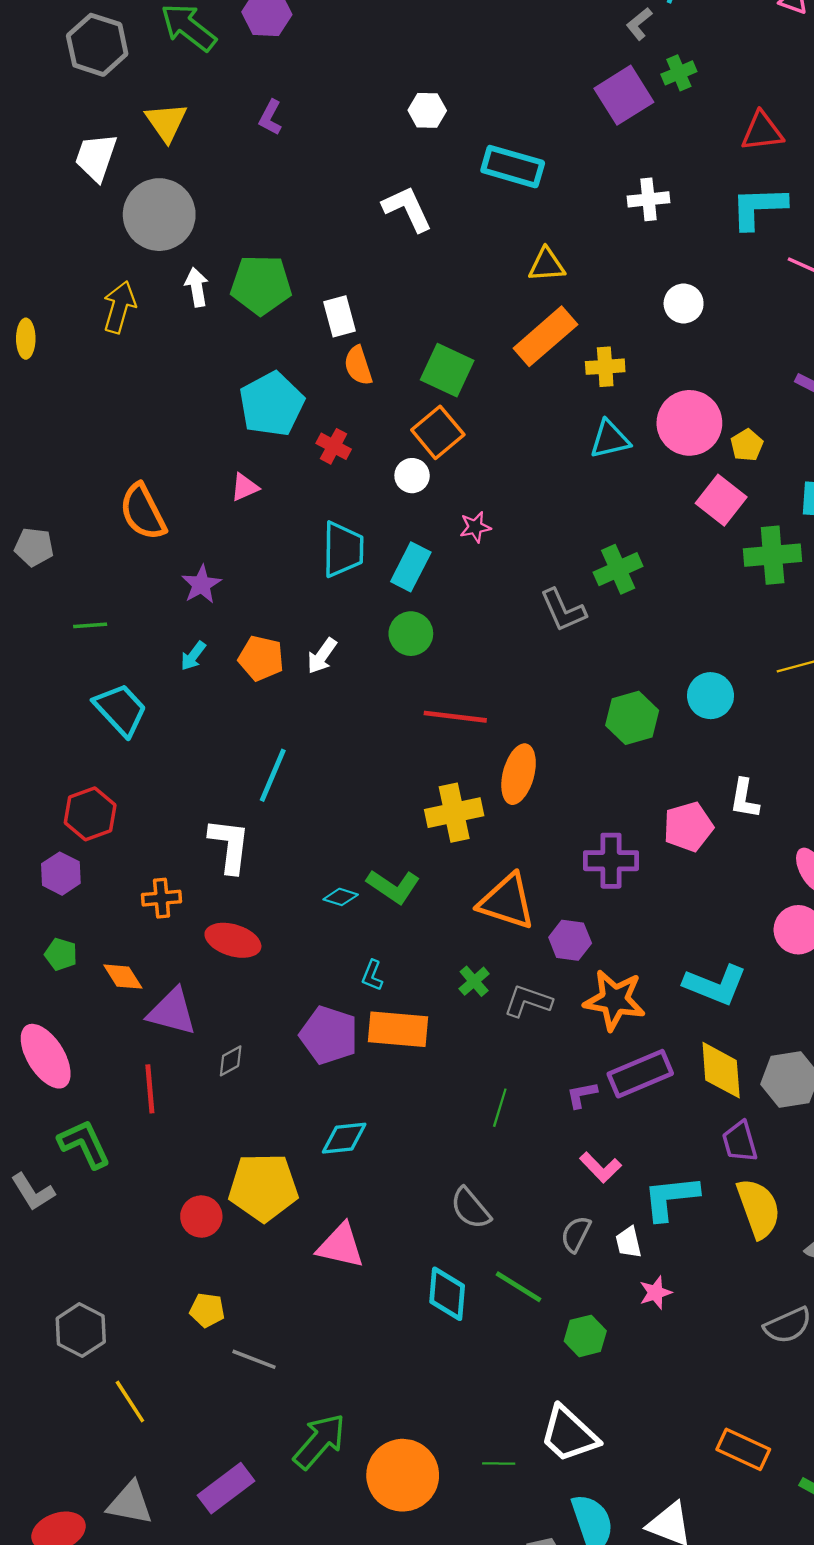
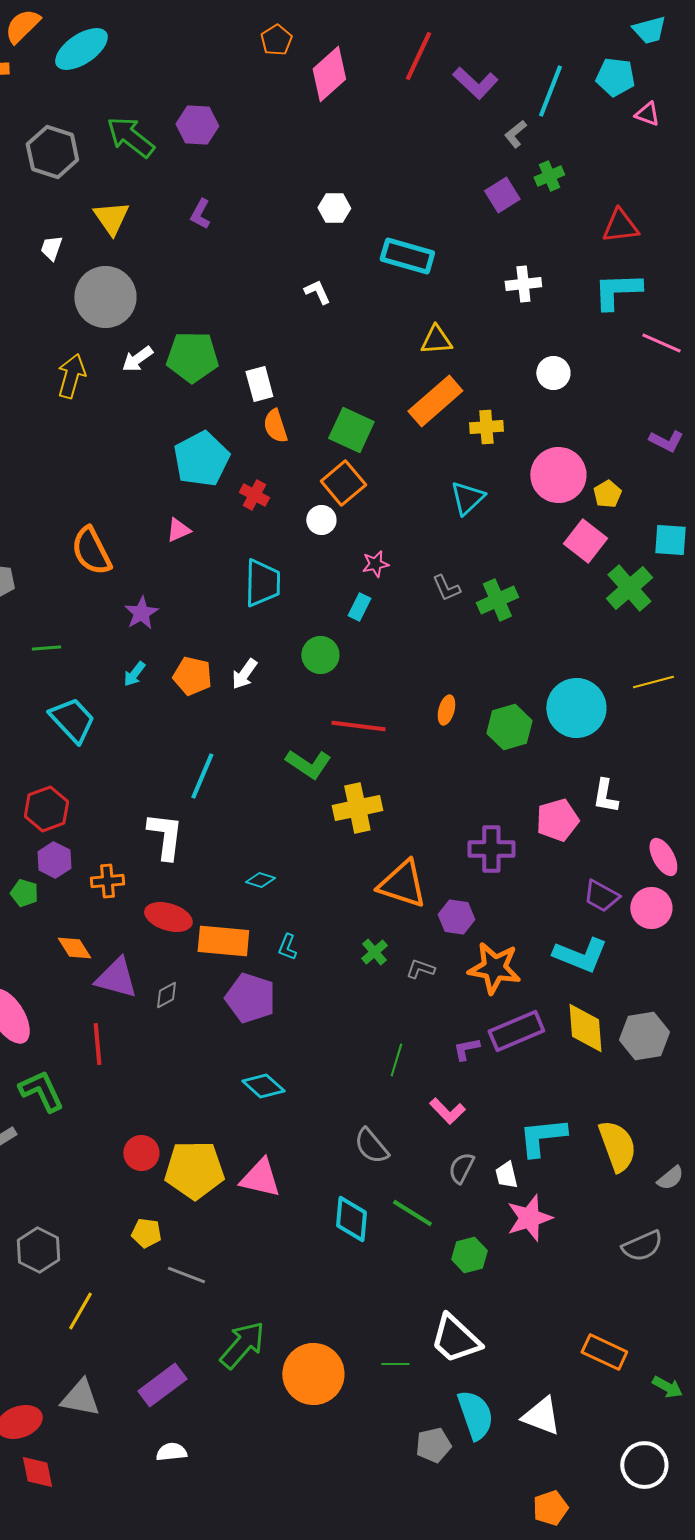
purple square: (624, 95) -> (502, 195), size x0.7
white trapezoid: (96, 157) -> (51, 248), size x0.6
white L-shape: (407, 209) -> (317, 292), size x0.6
white arrow: (197, 287) -> (137, 359), turned -116
cyan triangle: (610, 439) -> (467, 498), moved, turned -30
green cross: (773, 555) -> (629, 588), turned -36
cyan rectangle: (411, 567) -> (359, 607), moved, size x0.7
gray L-shape: (563, 610) -> (446, 588), moved, size x0.7
cyan circle: (710, 696) -> (576, 708), size x1.5
orange ellipse: (519, 774) -> (446, 710), moved, size x0.6
purple hexagon: (61, 874) -> (54, 860), moved
green L-shape: (393, 886) -> (308, 764), moved
green pentagon: (61, 954) -> (24, 893), moved
gray L-shape: (528, 1001) -> (420, 969), size x0.7
orange rectangle: (398, 1029) -> (223, 941), moved
gray diamond: (231, 1061) -> (166, 995), moved
cyan diamond: (344, 1138) -> (263, 1086), turned 48
purple trapezoid: (740, 1142) -> (601, 896), moved, turned -45
pink L-shape: (600, 1167) -> (447, 1111), moved
yellow pentagon: (263, 1187) -> (194, 1170), moved
pink star: (655, 1293) -> (529, 1218), size x1.6
yellow line: (130, 1401) -> (80, 1311), turned 63

